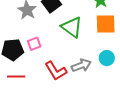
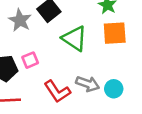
cyan circle: (107, 58) -> (114, 89), moved
gray arrow: (81, 65) -> (88, 84), turned 42

